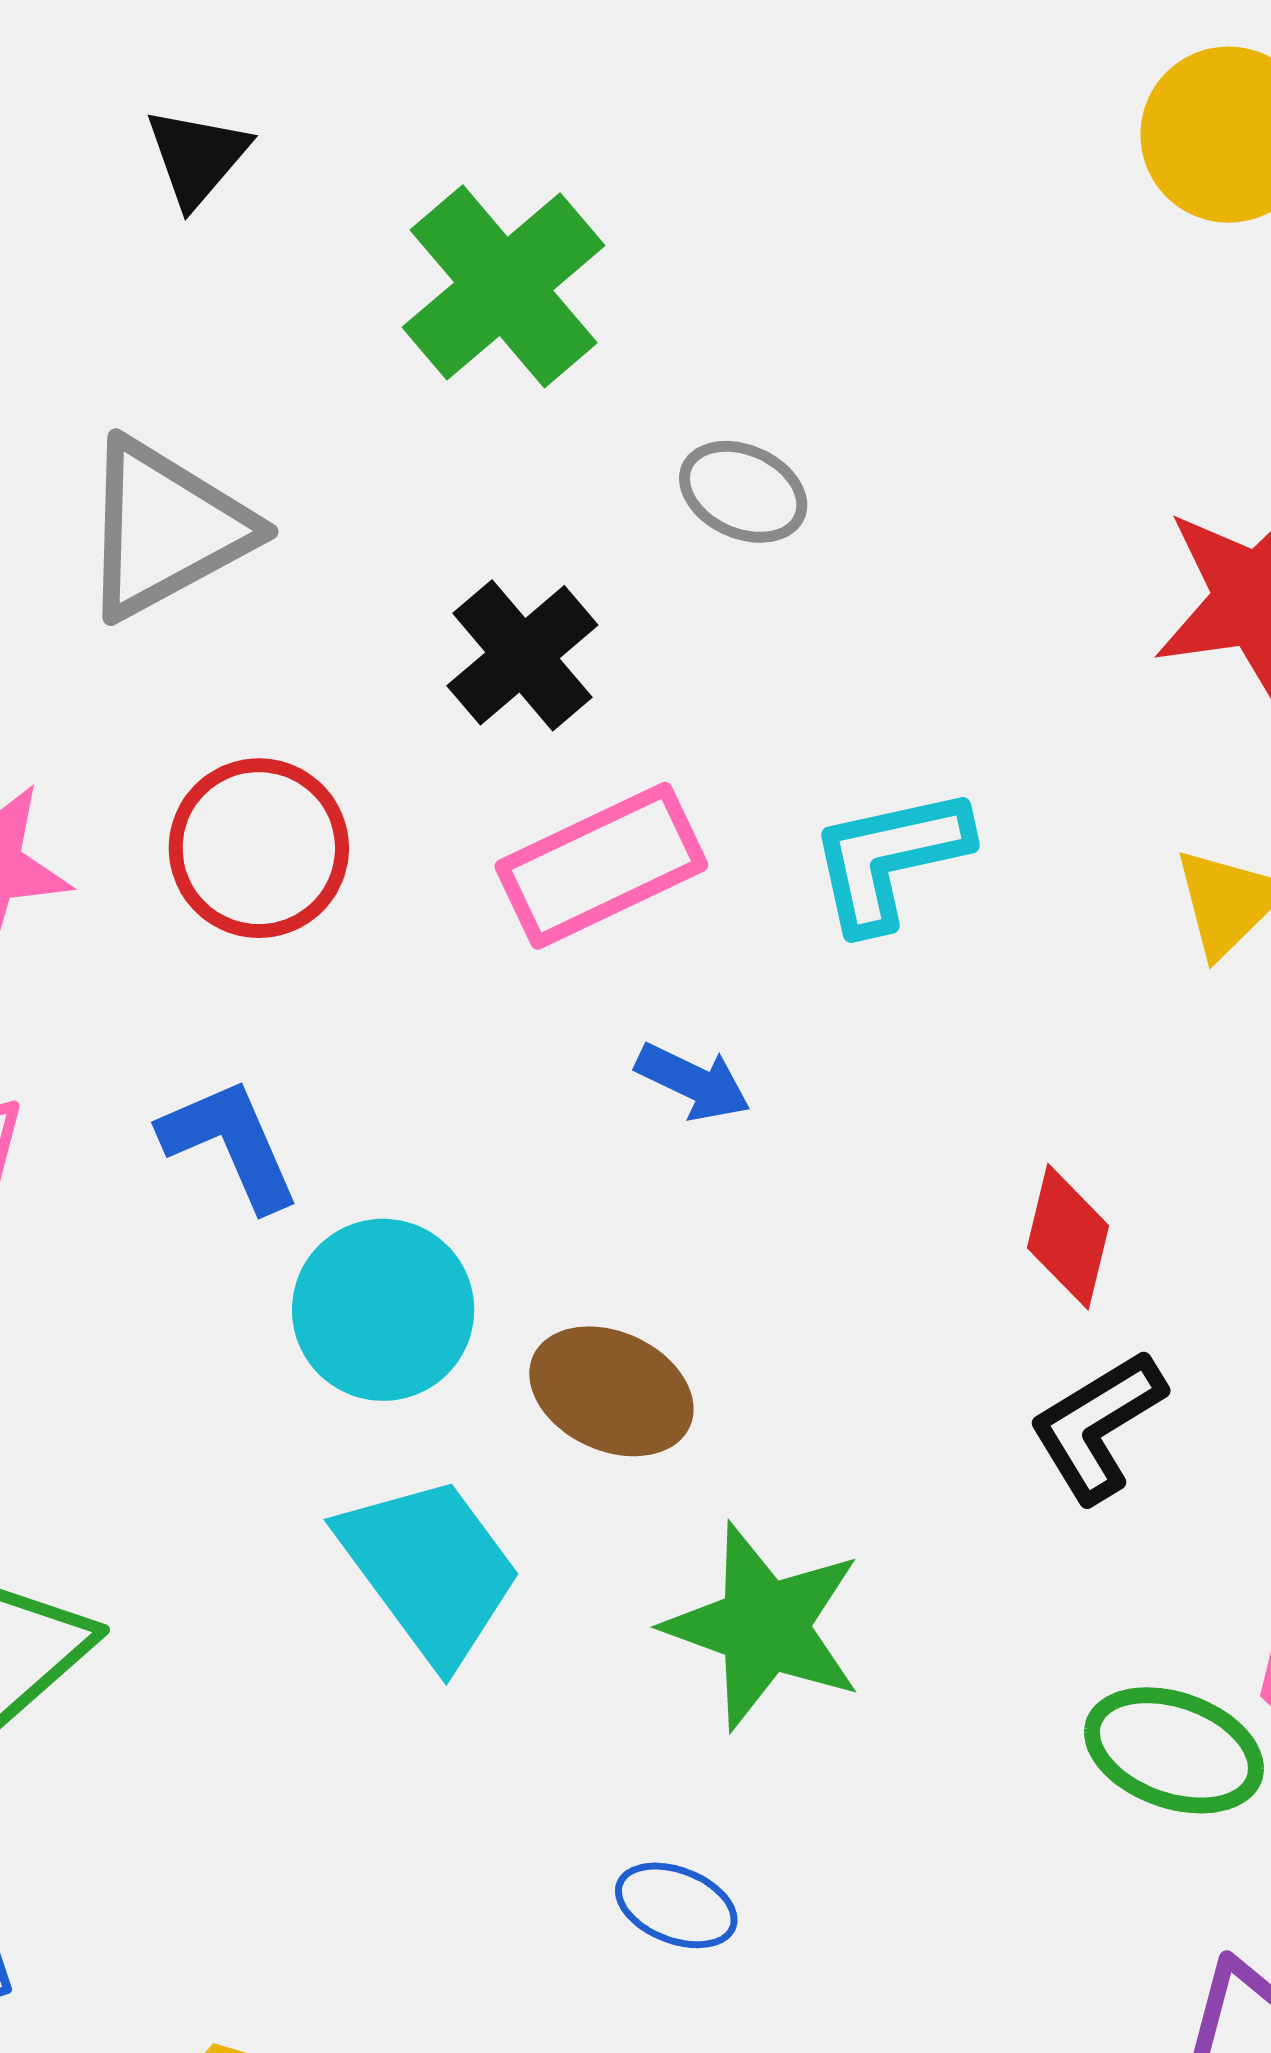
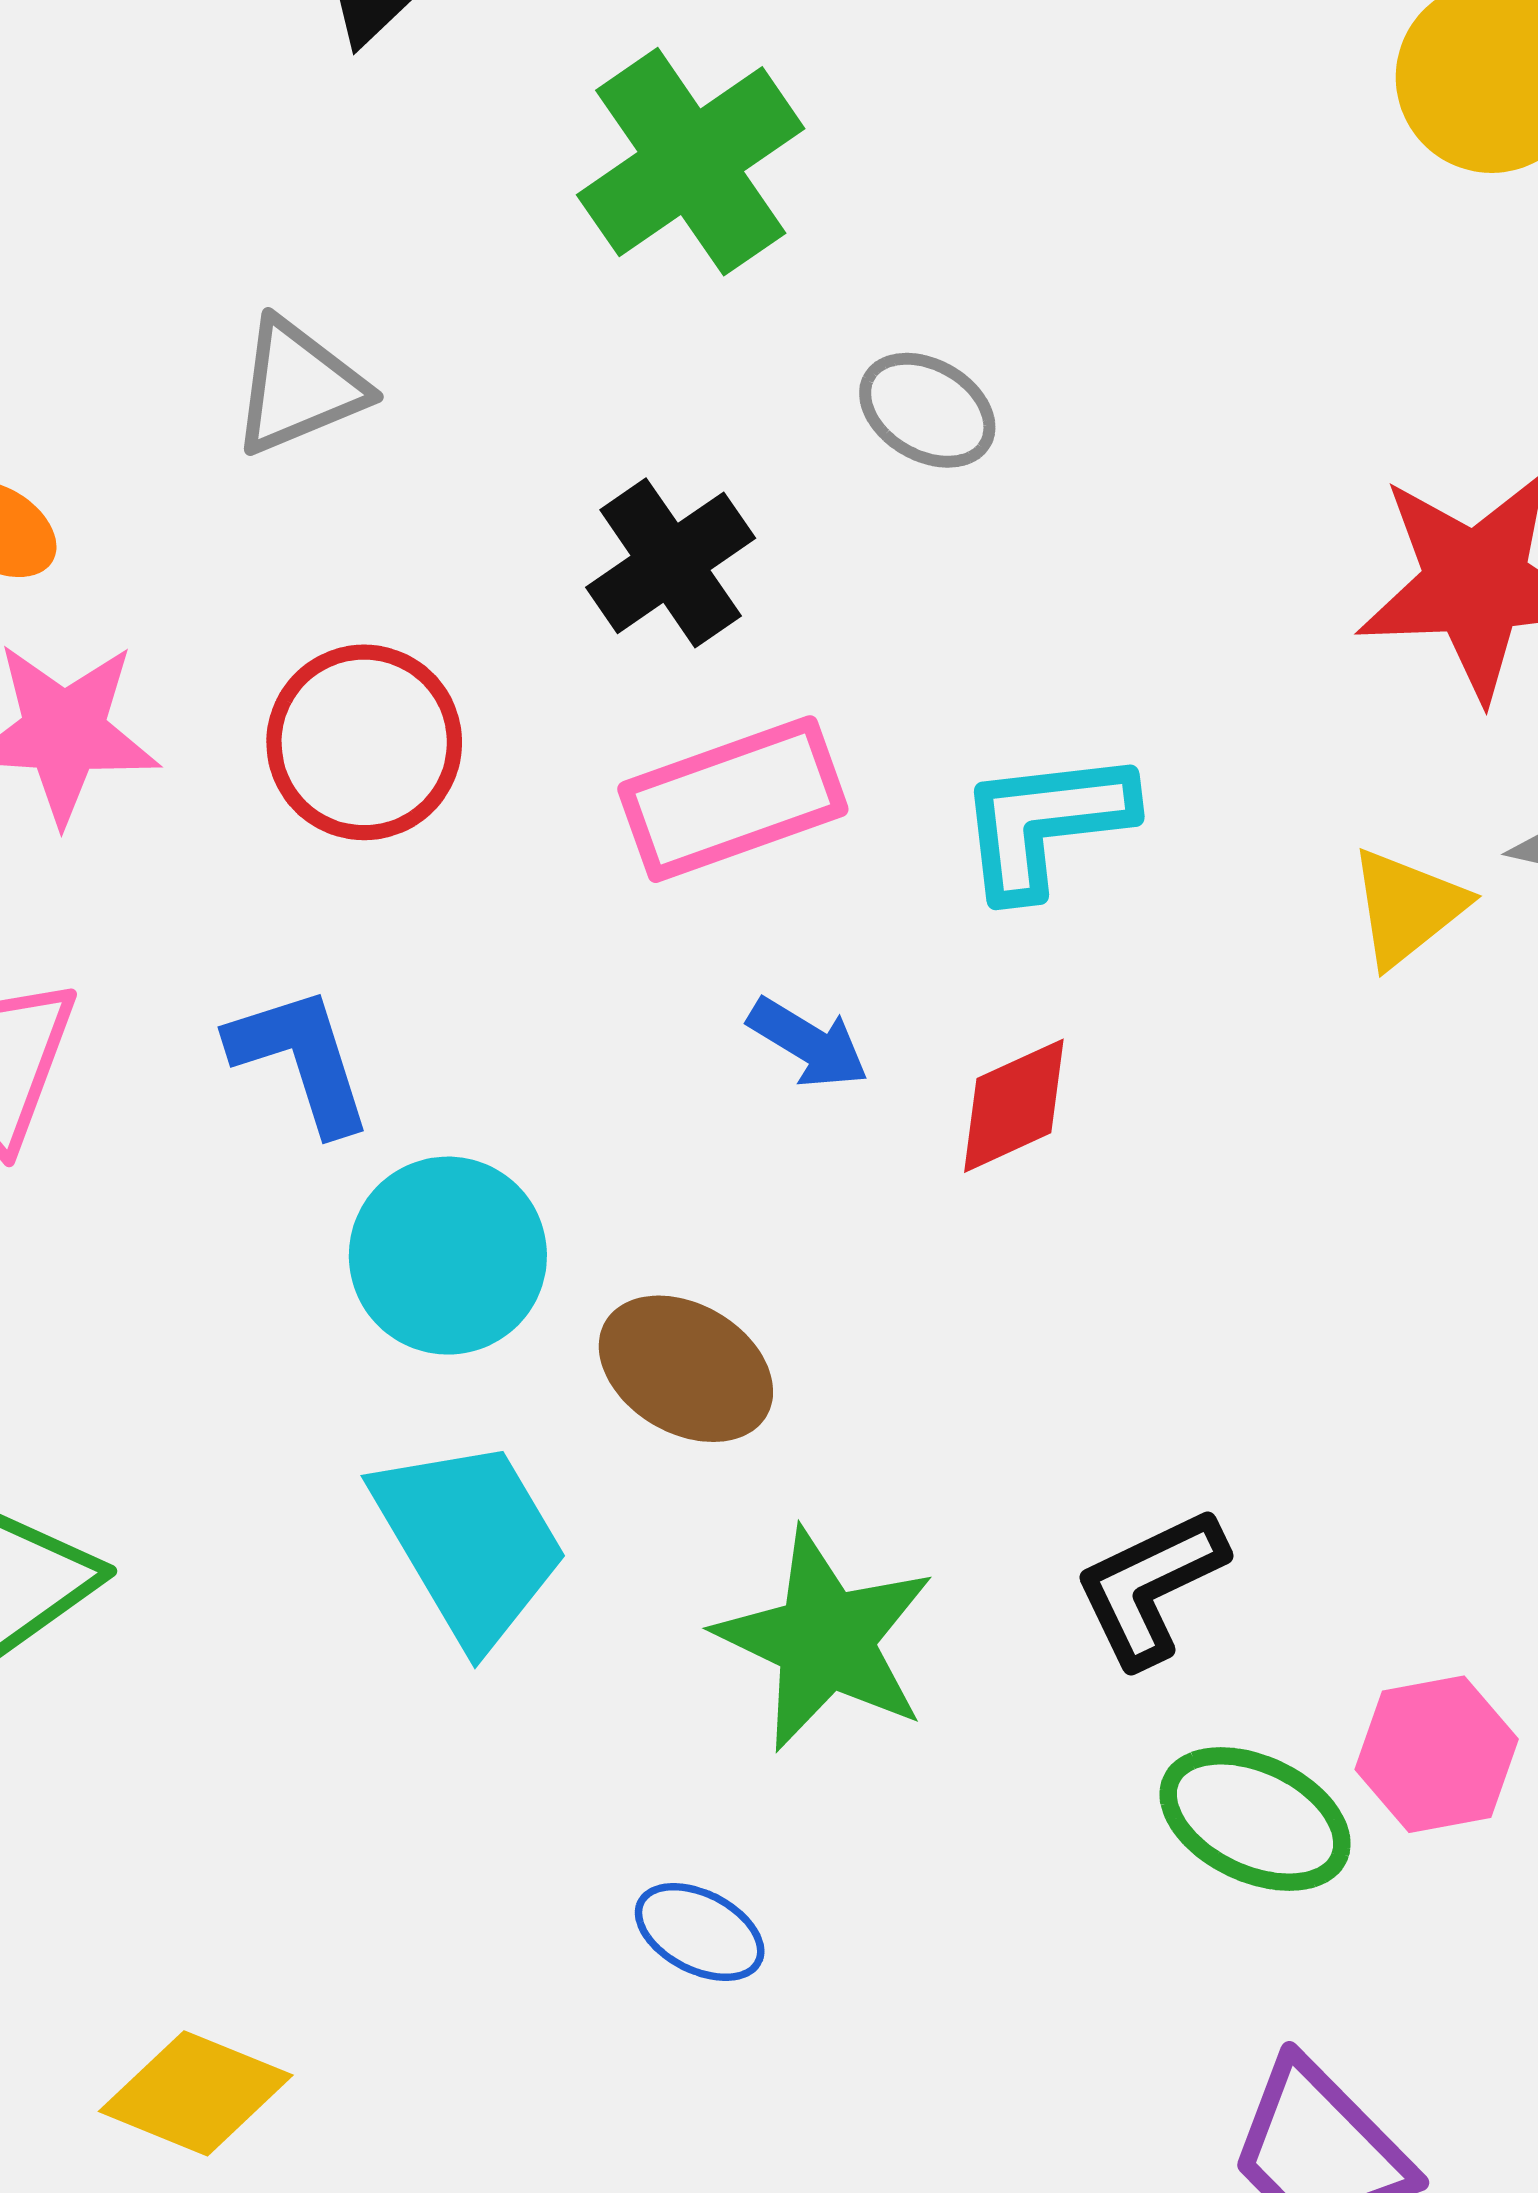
gray triangle: (166, 529) -> (299, 387), size x0.7
red diamond: (1068, 1237) -> (1014, 1106), moved, turned 46
black L-shape: (1097, 1426) -> (1150, 1587), moved

